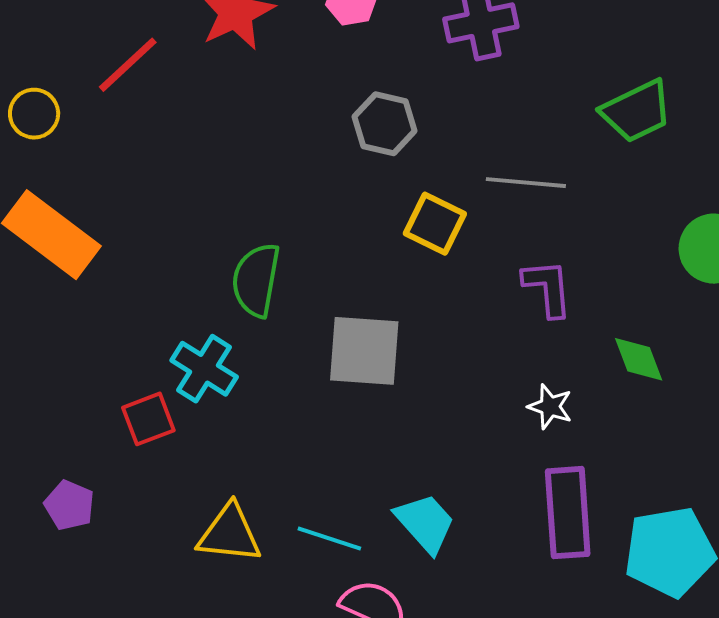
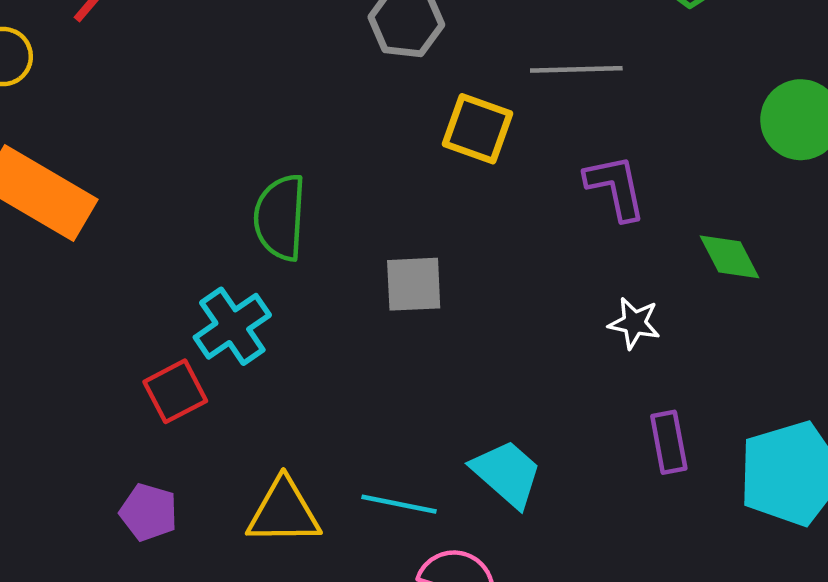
gray square: (364, 351) -> (414, 284), size x0.7
cyan cross: (204, 369) -> (232, 326), turned 30
purple pentagon: (69, 505) -> (149, 512), moved
purple rectangle: (568, 513) -> (669, 442), size x0.6

